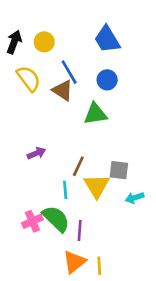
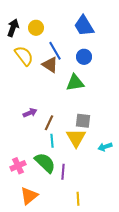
brown line: (78, 166) -> (49, 123), moved
gray square: (119, 170) -> (83, 121), moved
pink cross: (32, 221) -> (18, 166), moved
orange triangle: (74, 262) -> (29, 196), moved

